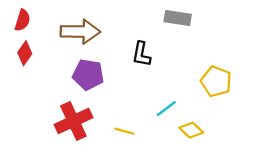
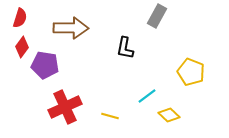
gray rectangle: (178, 18) -> (157, 16), turned -70
purple pentagon: (88, 75) -> (45, 65), moved

